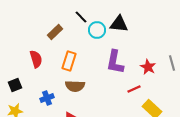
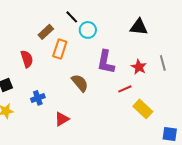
black triangle: (119, 24) -> (139, 27), moved
orange rectangle: (69, 61) -> (60, 49), moved
brown semicircle: (75, 86) -> (80, 83), moved, turned -132

